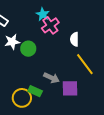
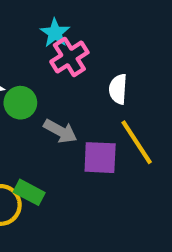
gray arrow: (51, 78) -> (60, 131), moved
purple square: (70, 88) -> (100, 158), moved

